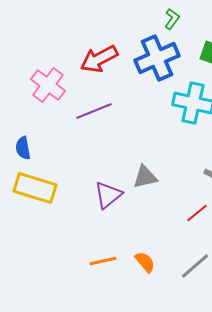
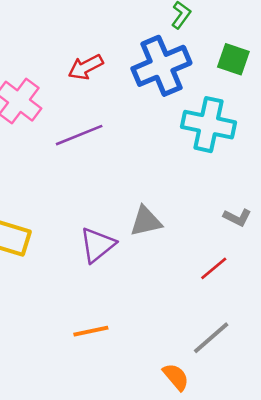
red arrow: (99, 59) -> (86, 67), size x0.7
orange semicircle: (145, 262) -> (176, 377), moved

